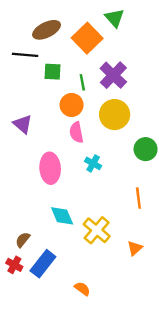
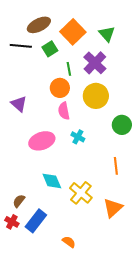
green triangle: (115, 18) -> (107, 34), moved
green square: (52, 72) -> (50, 49), moved, turned -35
pink ellipse: (50, 168) -> (42, 141), turned 75
orange triangle: (135, 248) -> (113, 208), size x1.5

